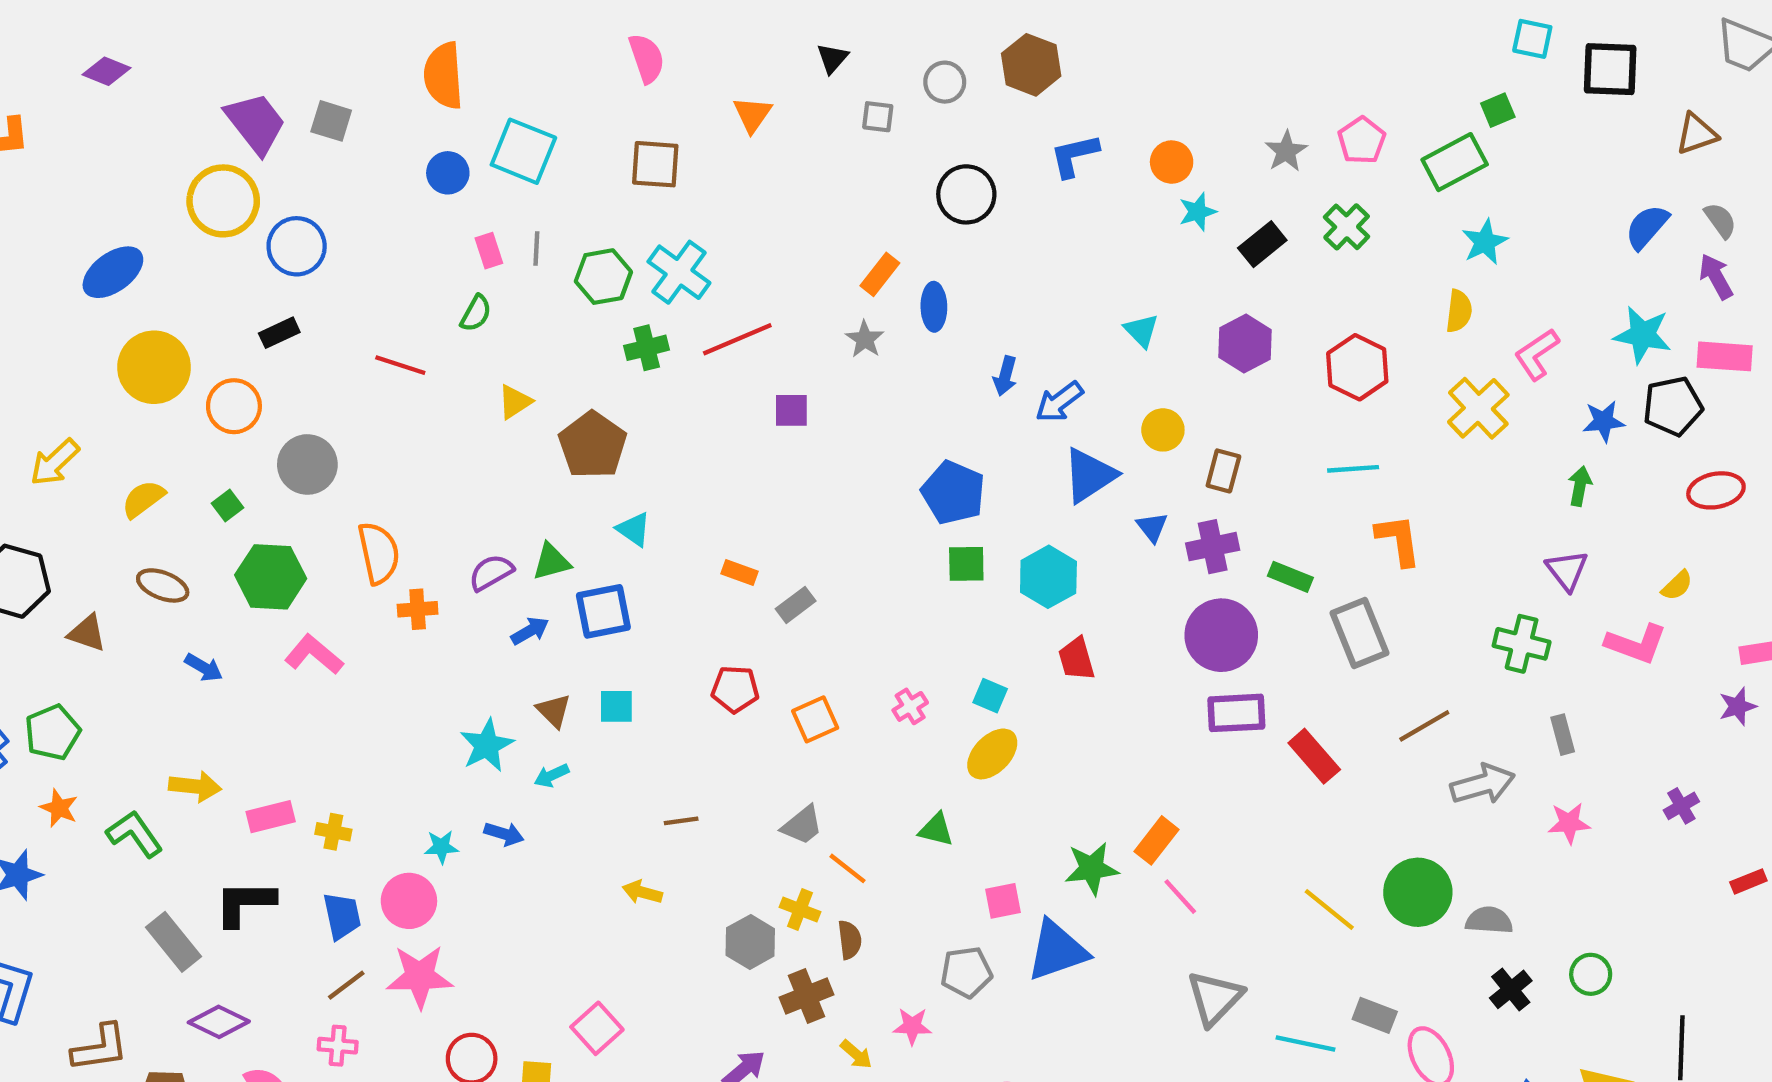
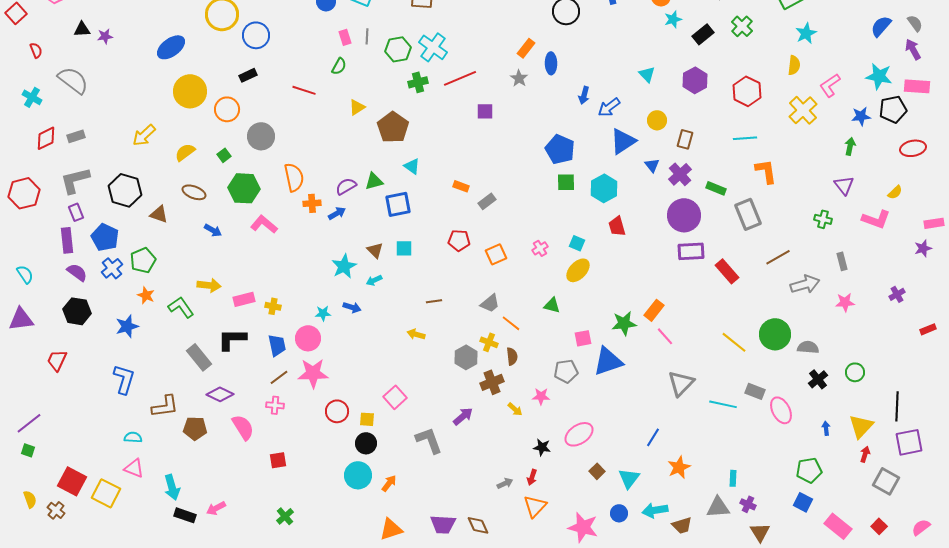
purple cross: (1213, 547) -> (680, 174), turned -30
blue arrow: (530, 631) -> (337, 213), moved
green cross: (1522, 644) -> (823, 219), size x0.7

